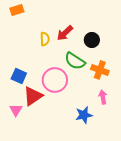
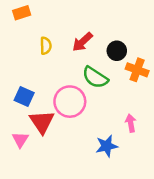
yellow semicircle: (45, 39) -> (46, 46), moved
orange cross: (100, 70) -> (137, 70), moved
red triangle: (33, 96) -> (42, 122), turned -30

